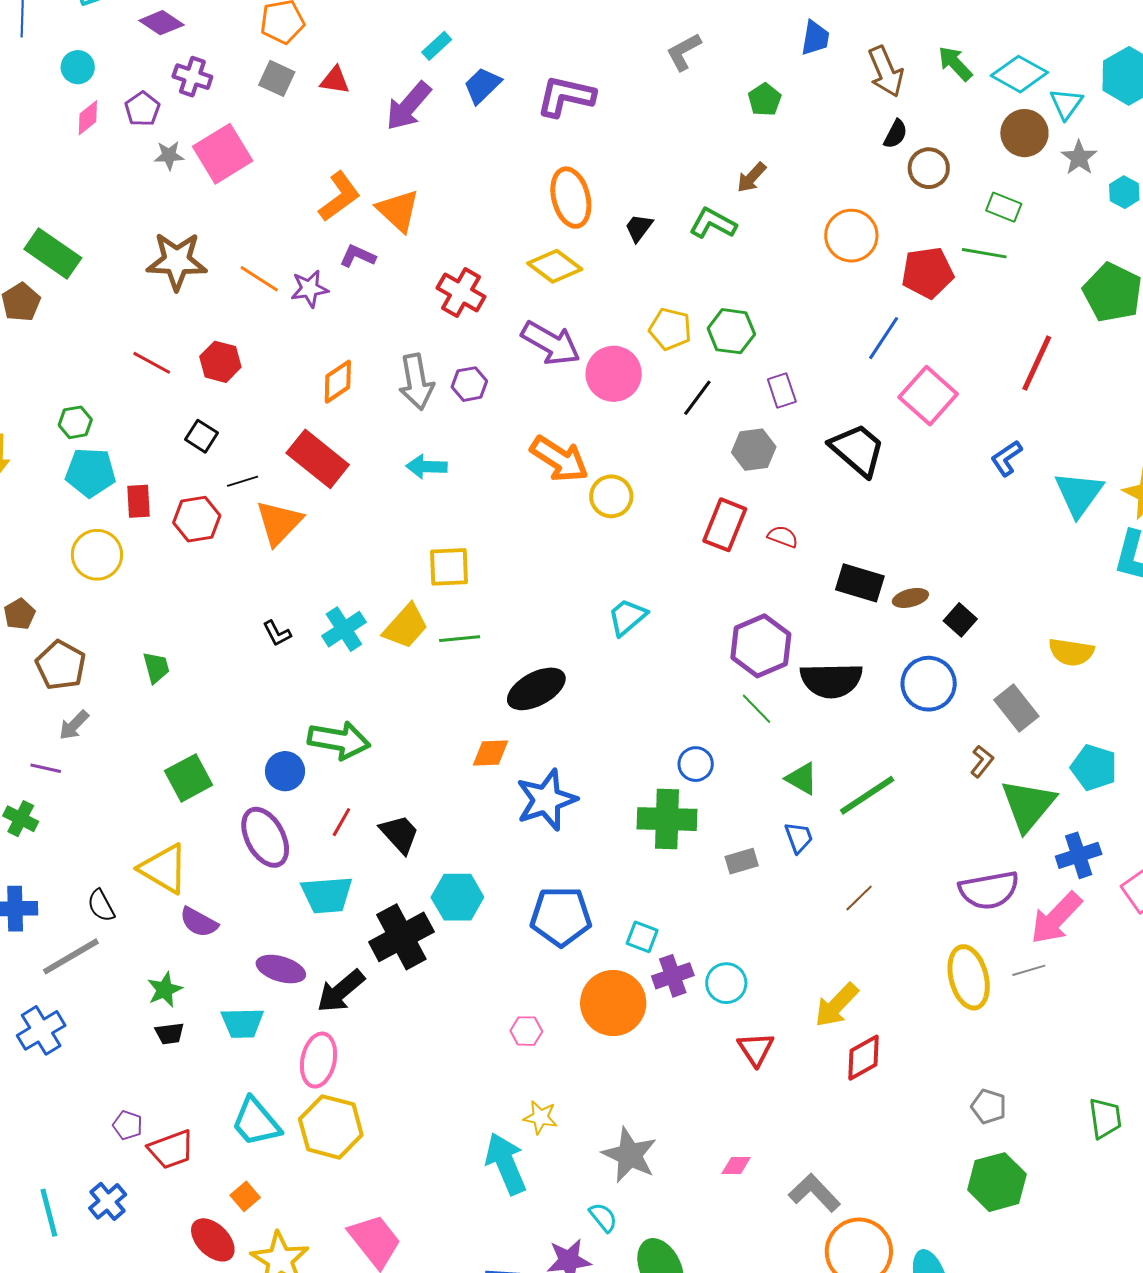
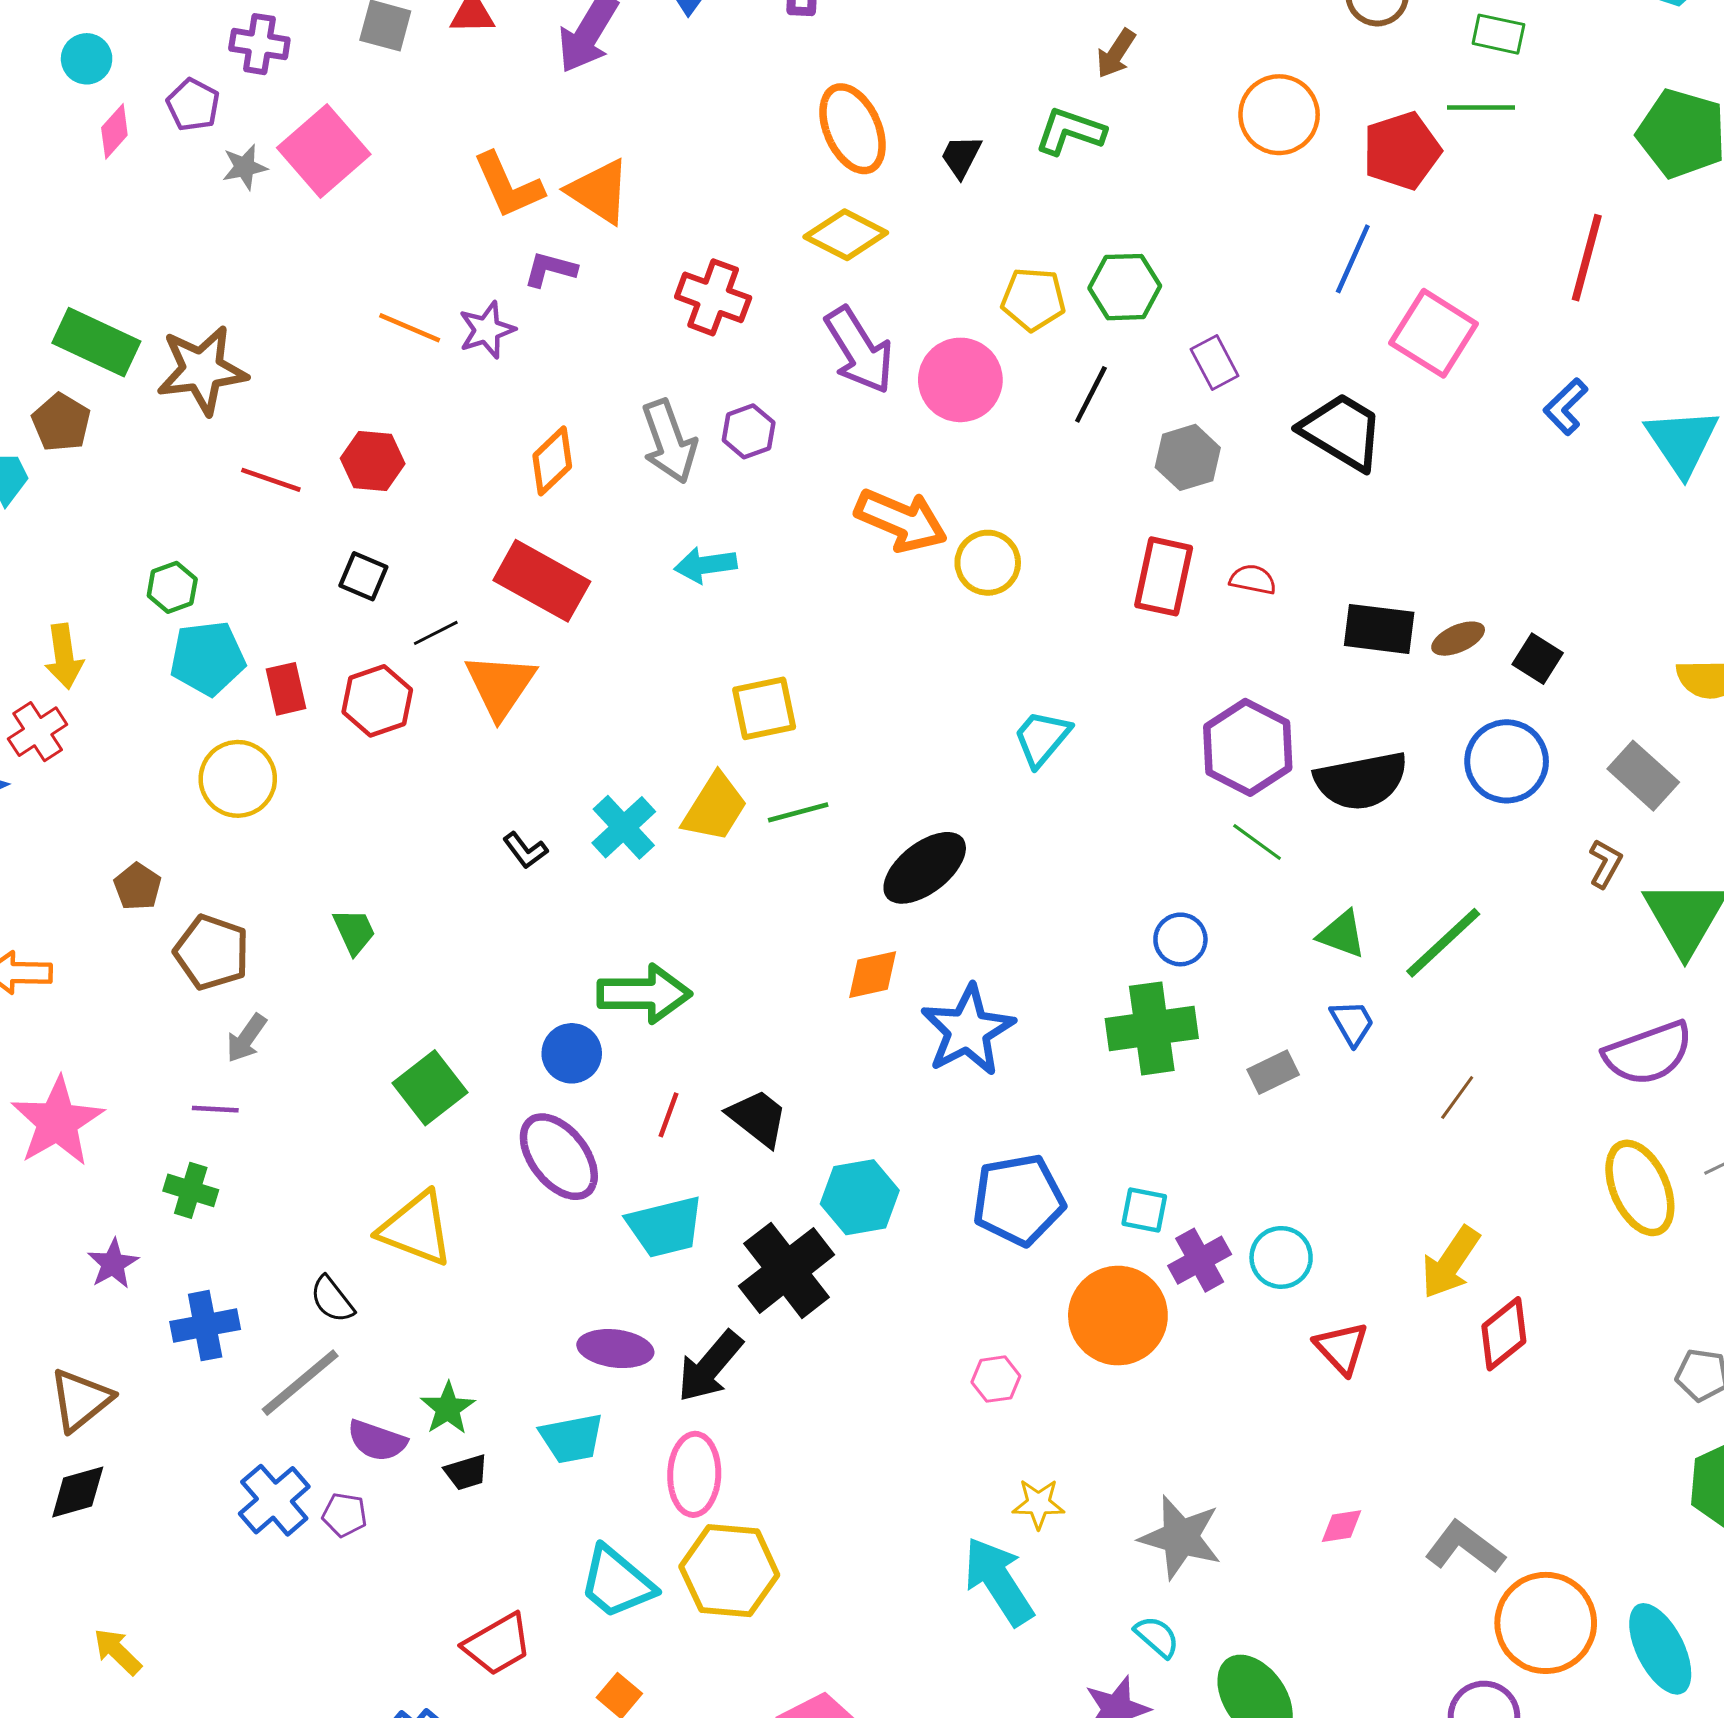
orange L-shape: (339, 197) -> (508, 185), turned 112
brown star: (177, 261) -> (202, 370), moved
purple arrow: (551, 343) -> (859, 350), turned 38
purple semicircle: (199, 922) -> (377, 1441), moved
purple pentagon: (128, 1125) -> (344, 1515), moved

